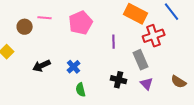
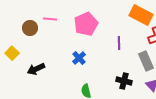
black arrow: (42, 66) -> (36, 69), moved
blue cross: (74, 67) -> (79, 58), moved

